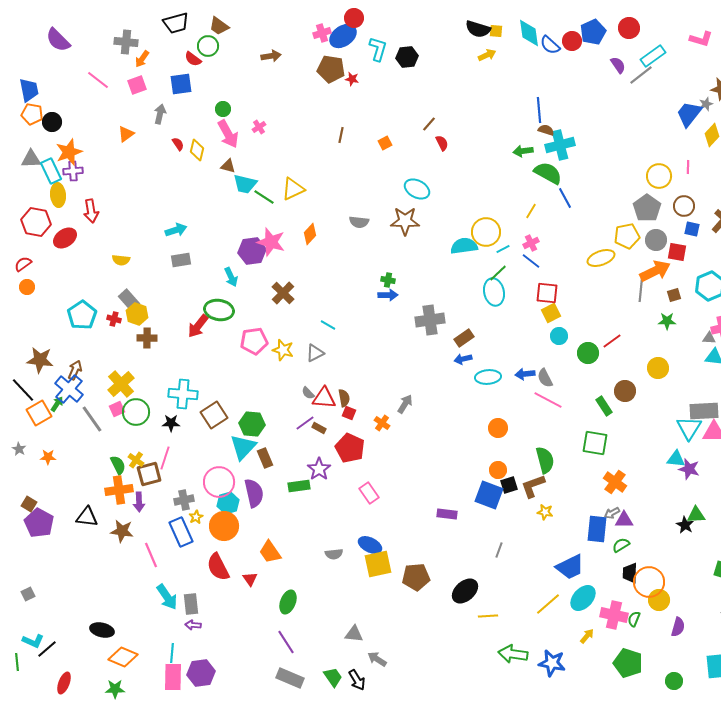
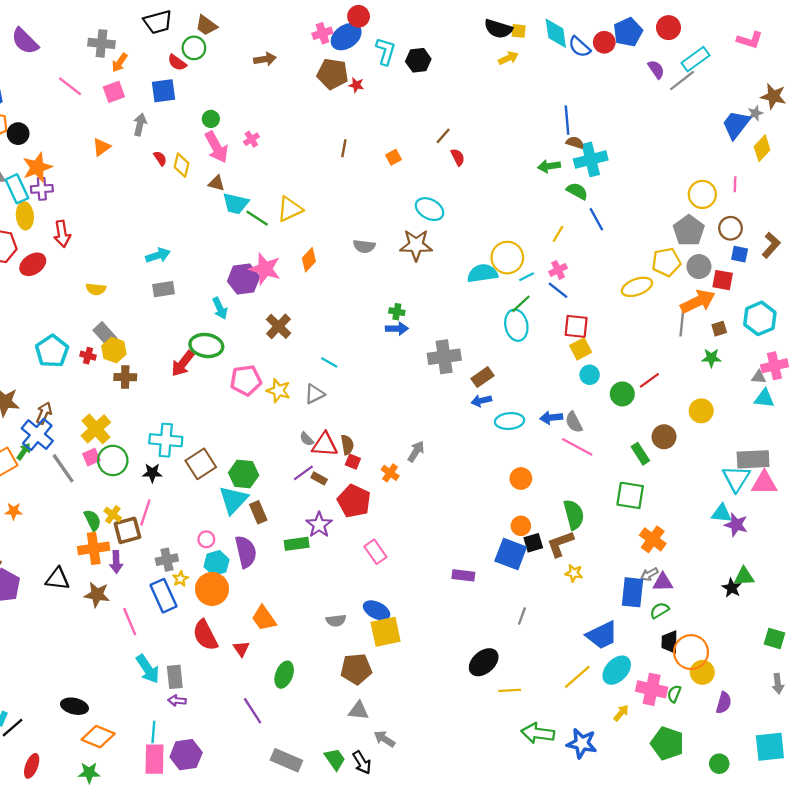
green semicircle: (548, 173) -> (577, 191), size x0.7
pink circle: (219, 482) -> (206, 539), size x0.5
brown pentagon: (416, 577) -> (356, 669), moved
purple line: (286, 642) -> (253, 711), moved

